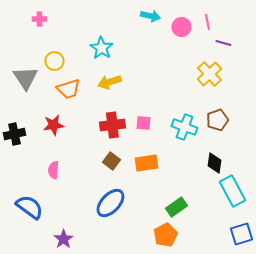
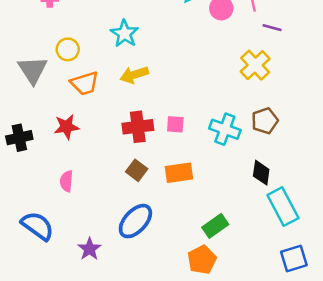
purple star: (63, 239) -> (89, 249), moved

